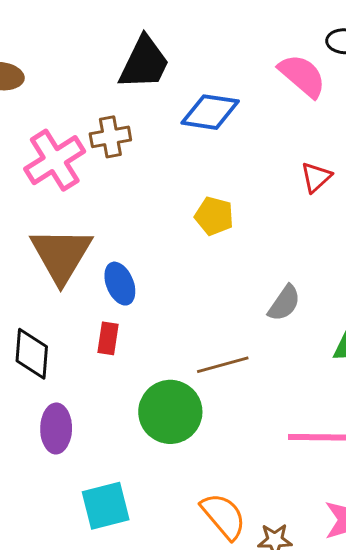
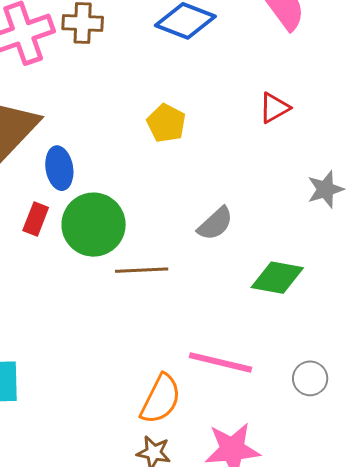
green circle: (170, 412) -> (94, 225), moved
orange semicircle: (223, 516) -> (161, 399), moved, turned 54

